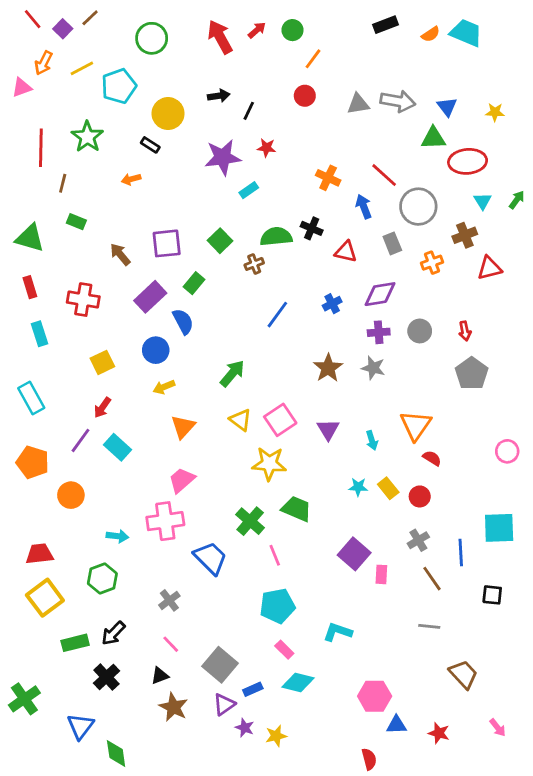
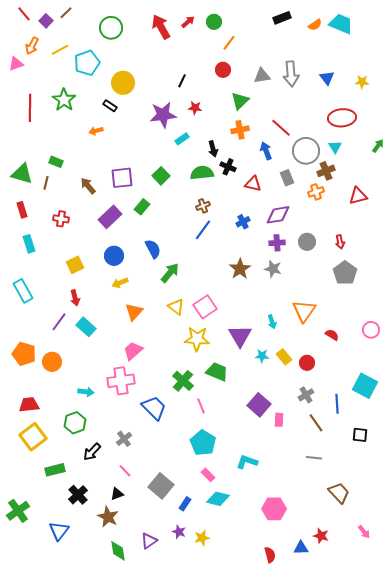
black arrow: (219, 96) -> (213, 149), moved, turned 84
gray arrow: (398, 101) -> (291, 74), turned 75
green triangle: (433, 138) -> (240, 101), moved, turned -42
orange cross: (328, 178) -> (240, 130), turned -36
brown line: (63, 183) -> (46, 183), moved
cyan triangle: (483, 201) -> (335, 147), moved
brown cross: (465, 235) -> (326, 171), moved
brown cross: (254, 264) -> (203, 206), moved
red cross: (83, 300) -> (61, 219), size x0.7
blue semicircle: (183, 321) -> (153, 249), moved
red arrow: (102, 408) -> (75, 298), turned -49
purple triangle: (328, 429) -> (240, 336), moved, size x1.4
red semicircle: (432, 458) -> (332, 335), moved
orange pentagon: (33, 462) -> (24, 354), moved
cyan square: (499, 528) -> (365, 386), turned 30
cyan pentagon: (277, 606) -> (203, 443), turned -30
black arrow: (113, 633) -> (92, 452), moved
blue rectangle: (253, 689) -> (185, 504), turned -32
purple triangle: (224, 704) -> (149, 541), moved
brown star: (173, 707) -> (108, 517), moved
blue triangle: (396, 725) -> (301, 548), moved
green diamond: (116, 754) -> (118, 551), moved

